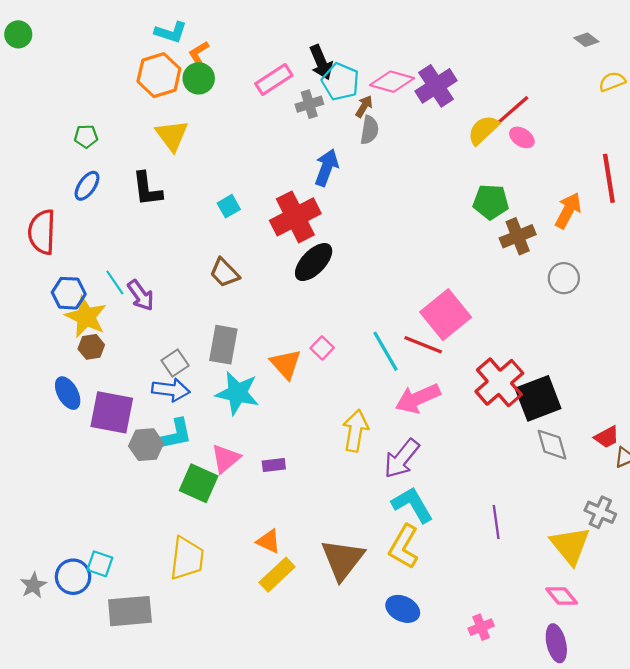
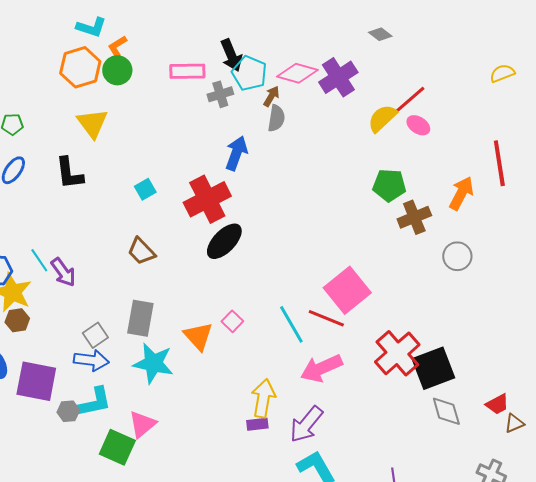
gray diamond: (586, 40) -> (380, 34), moved
pink rectangle: (274, 79) -> (187, 71), turned 32
gray hexagon: (146, 445) -> (68, 411), size x0.7
purple rectangle: (274, 465) -> (257, 424), moved

